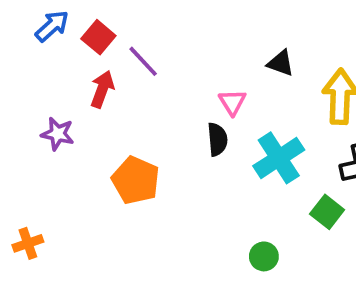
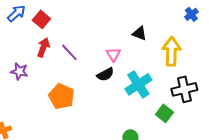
purple line: (143, 61) -> (69, 52), moved
black semicircle: (217, 139) -> (105, 74), turned 66

